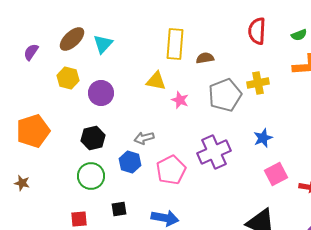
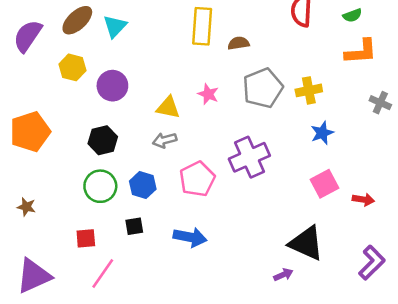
purple semicircle: (31, 52) -> (28, 36), size x1.6
yellow triangle: (156, 81) -> (168, 107), moved
yellow cross: (258, 83) -> (309, 90), moved
blue star: (263, 138) -> (322, 133), moved
blue hexagon: (130, 162) -> (143, 185), moved
brown star: (22, 183) -> (26, 207), moved

